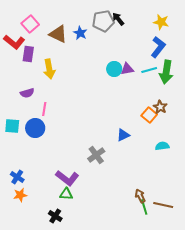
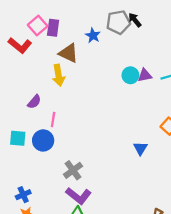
brown triangle: (58, 34) -> (69, 53), moved
purple rectangle: (28, 54) -> (53, 28), moved
purple semicircle: (27, 93) -> (34, 102), turned -32
blue triangle: (123, 135) -> (140, 148), turned -32
gray cross: (96, 155) -> (73, 170), moved
blue cross: (17, 177) -> (23, 195), turned 32

